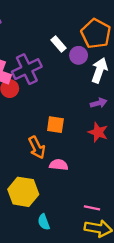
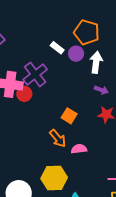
purple arrow: (99, 103) -> (101, 90), turned 48
orange square: (55, 125) -> (69, 116), turned 35

